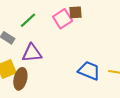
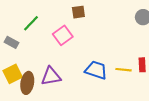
pink square: (63, 19) -> (63, 35), moved
purple triangle: (32, 53) -> (51, 76), moved

